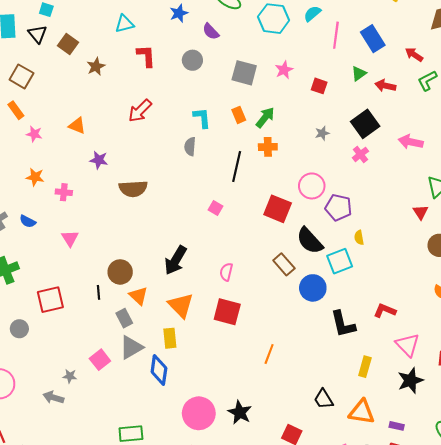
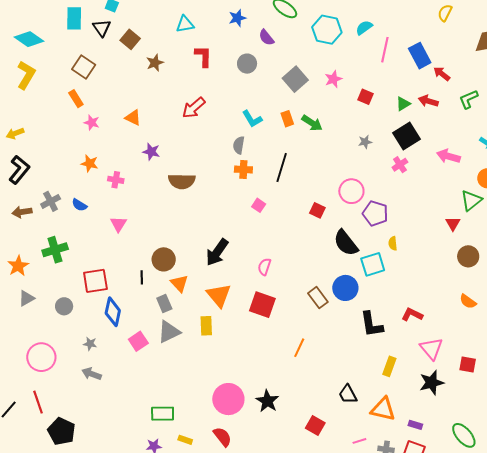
red arrow: (414, 55) -> (442, 74), moved
gray square: (244, 73) -> (295, 79), turned 30
green triangle: (359, 74) -> (403, 104), moved
cyan L-shape: (202, 118) -> (252, 119), turned 150
green arrow: (265, 118) -> (312, 123), turned 80
orange cross: (268, 147) -> (243, 169), moved
red square: (278, 209) -> (317, 210), size x0.6
brown rectangle: (284, 264) -> (318, 298), moved
blue diamond: (159, 370) -> (113, 312), moved
gray star: (70, 376) -> (90, 344), moved

